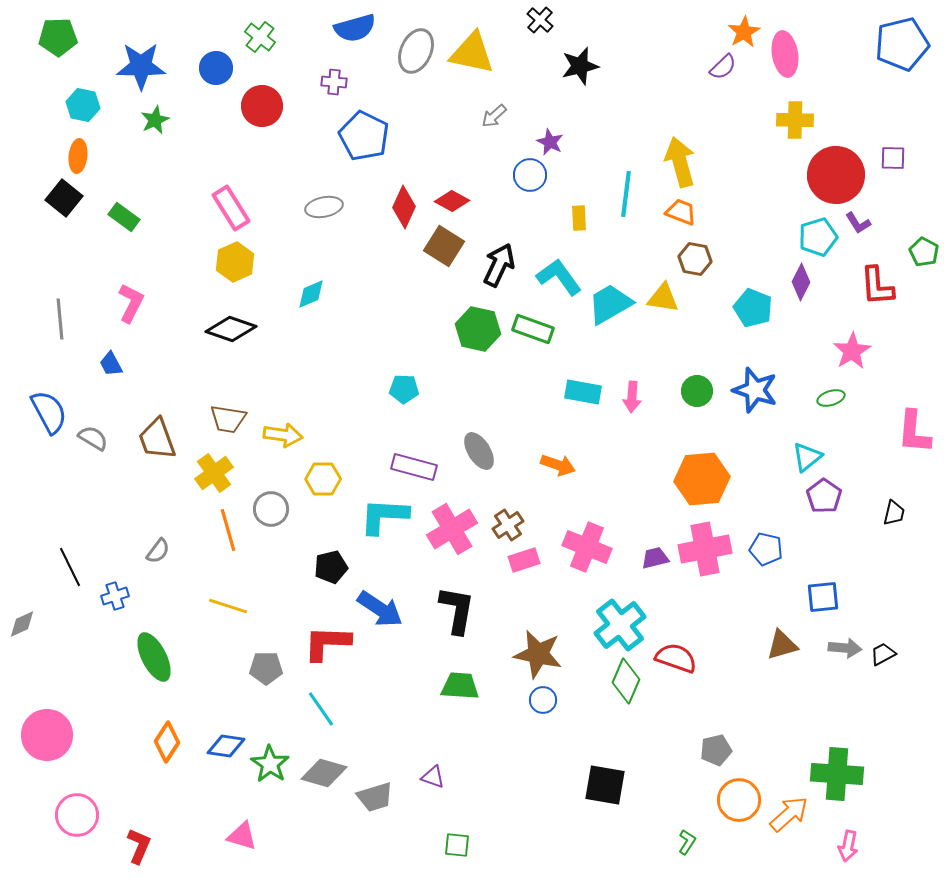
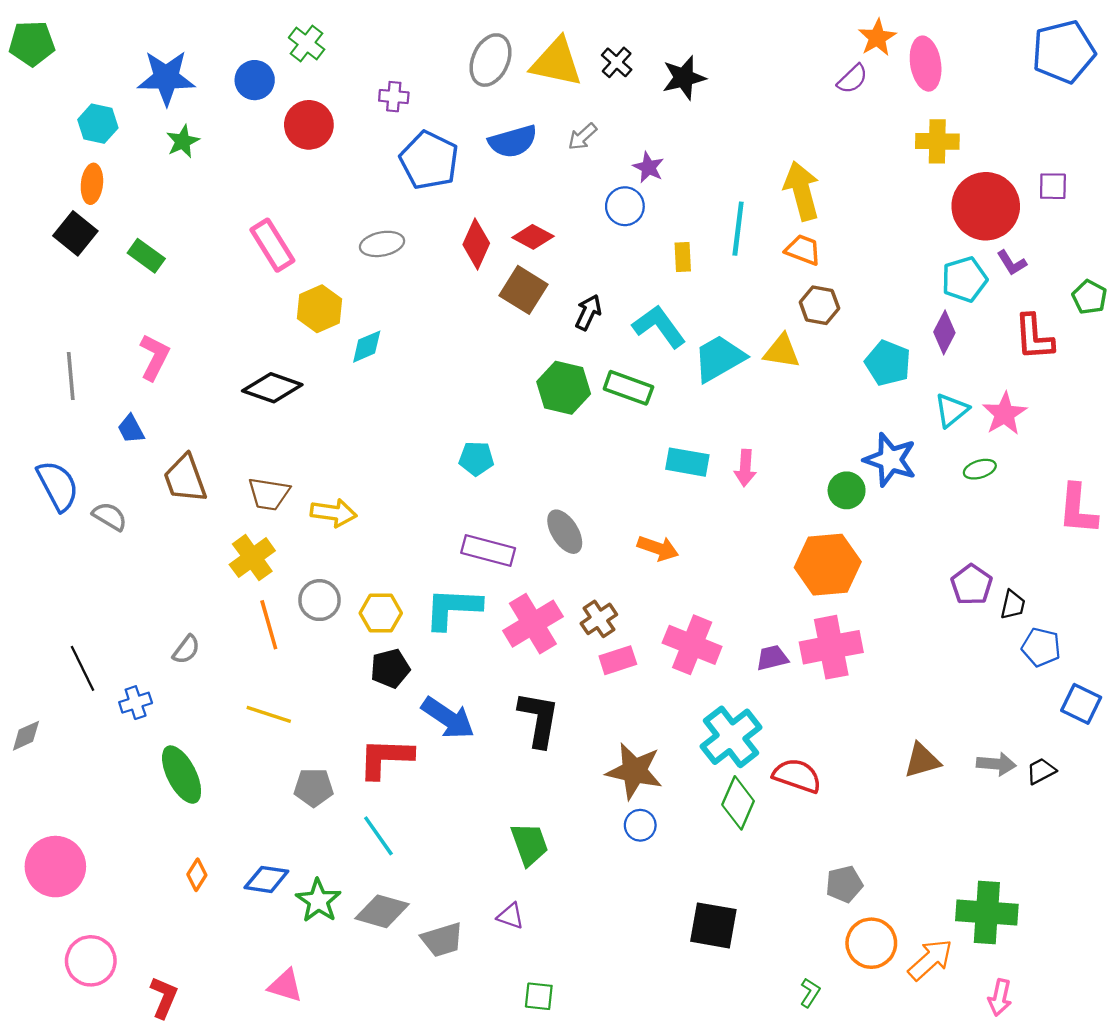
black cross: (540, 20) -> (617, 62), moved
blue semicircle: (355, 28) -> (513, 141), moved
green pentagon: (58, 37) -> (32, 44), moved
yellow hexagon: (235, 262) -> (320, 309), moved
black arrow: (499, 265) -> (588, 312), size x0.7
green circle: (697, 391) -> (847, 490), moved
brown trapezoid: (157, 439) -> (185, 479), moved
cyan triangle: (807, 457) -> (951, 410), moved
yellow hexagon: (323, 479) -> (381, 613), moved
black trapezoid: (894, 513) -> (1013, 605), moved
blue pentagon: (766, 549) -> (1041, 647), moved
blue square: (823, 597) -> (1081, 704), moved, turned 32
green trapezoid: (460, 686) -> (529, 844), moved, turned 66
orange diamond: (167, 742) -> (197, 875), size x0.7

